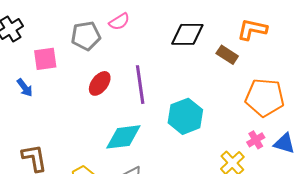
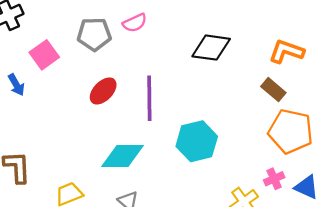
brown rectangle: (227, 55) -> (273, 90), moved
pink square: (45, 59) -> (44, 55), turned -35

